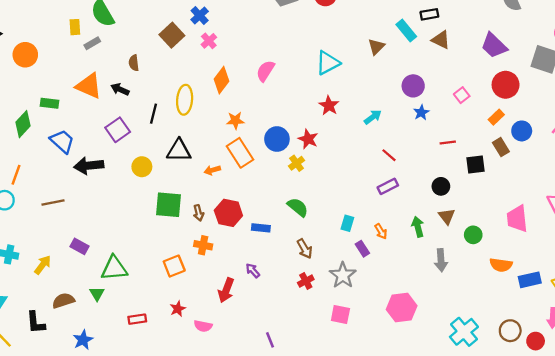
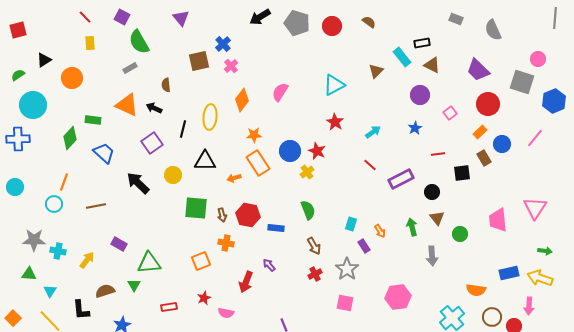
yellow rectangle: (75, 27) -> (90, 43), moved
brown square: (172, 35) -> (199, 61), turned 30
purple circle: (413, 86) -> (420, 95), moved
red line: (389, 155) -> (370, 165), moved
black arrow: (89, 166) -> (138, 183), moved, turned 50
purple rectangle: (388, 186) -> (401, 179), moved, size x1.4
green semicircle: (298, 207) -> (308, 210), turned 30
orange semicircle: (501, 265) -> (476, 290), moved

